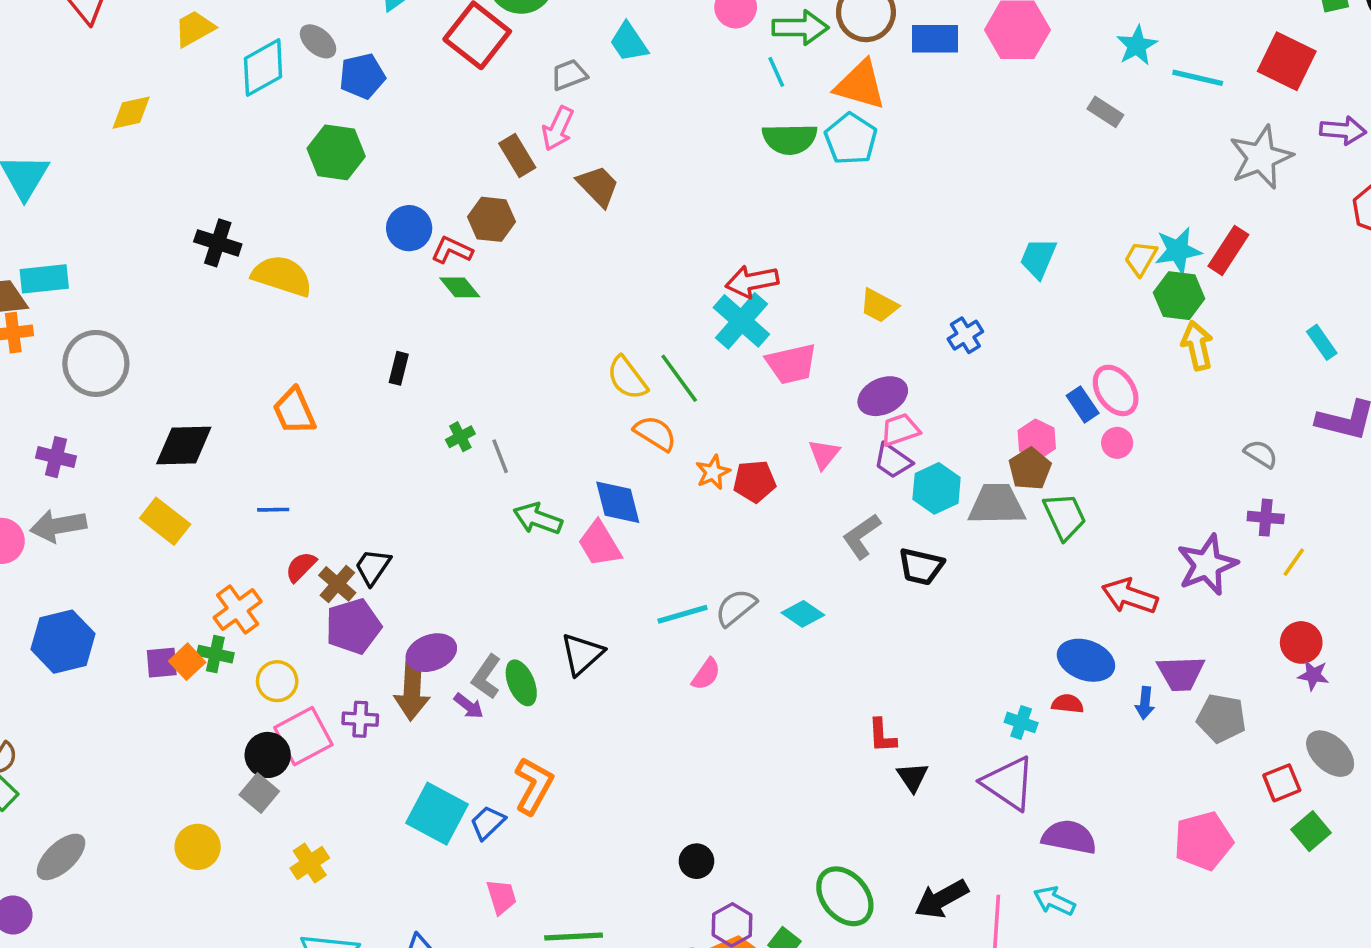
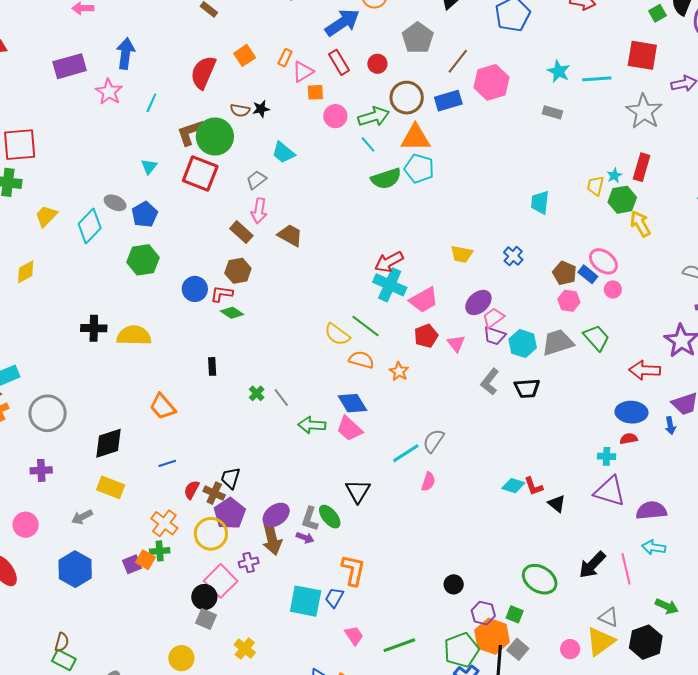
cyan star: (1178, 250) -> (614, 175), size x0.6
brown pentagon: (1030, 469) -> (565, 273), moved
red pentagon: (754, 481) -> (426, 336), moved
gray arrow: (58, 526) -> (82, 517), moved, size x0.7
cyan diamond: (803, 614) -> (513, 486), moved
yellow circle: (277, 681) -> (211, 534), moved, size x1.4

